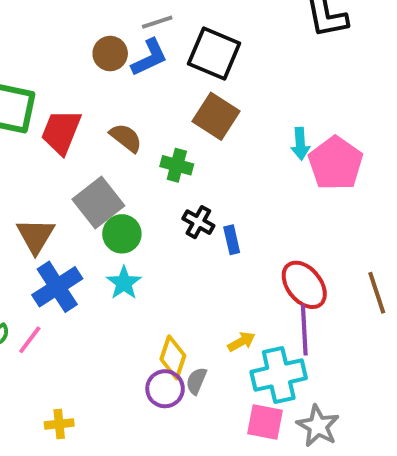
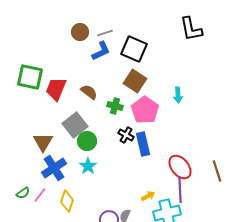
brown circle: (110, 54) -> (80, 32), moved
pink pentagon: (336, 163) -> (145, 110), moved
blue rectangle: (232, 240) -> (143, 144), size x1.6
yellow diamond: (173, 357) -> (67, 201), moved

